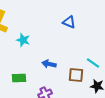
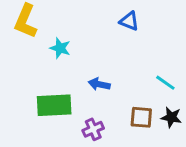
brown square: (76, 75) -> (141, 117), moved
green rectangle: (19, 78) -> (54, 105), size x1.6

